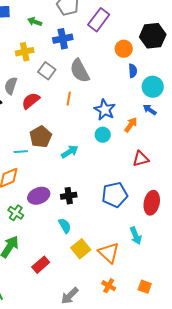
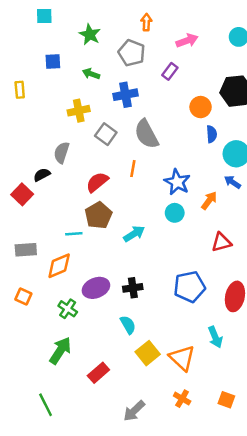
purple rectangle: (99, 20) -> (170, 71), size x0.6
red semicircle: (31, 101) -> (97, 182), moved

